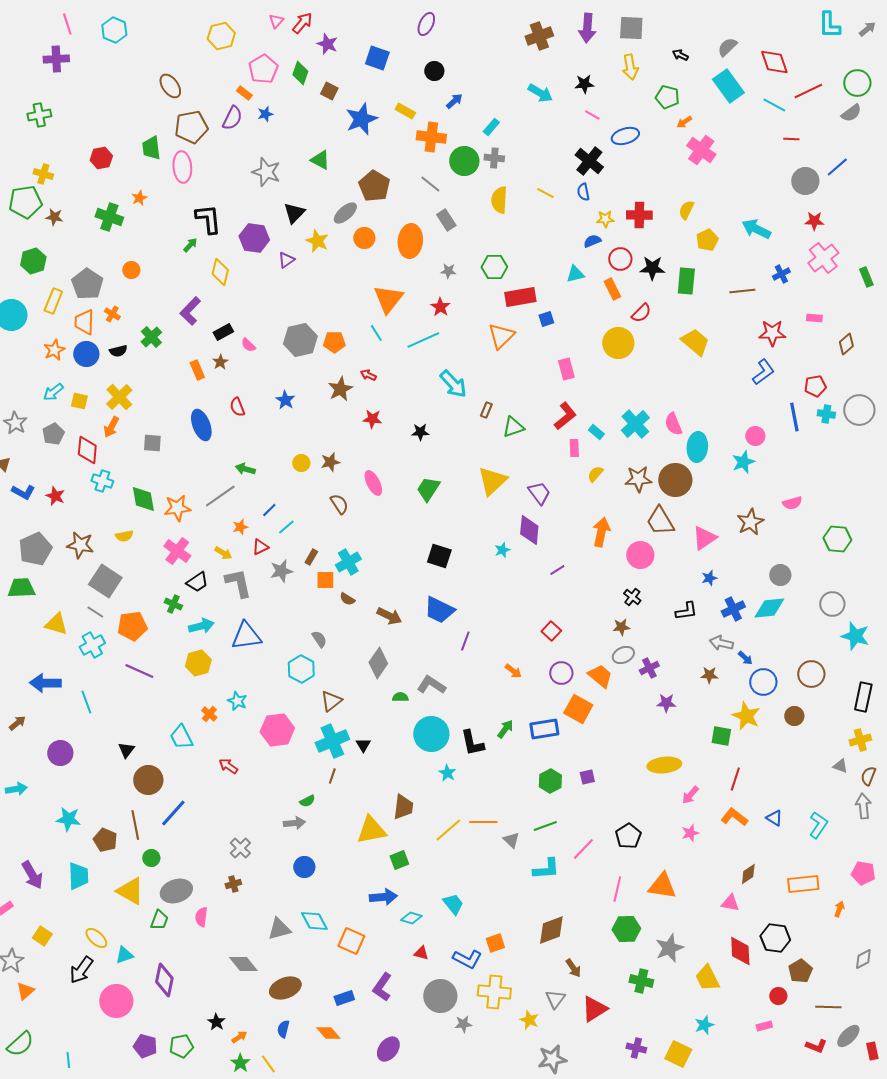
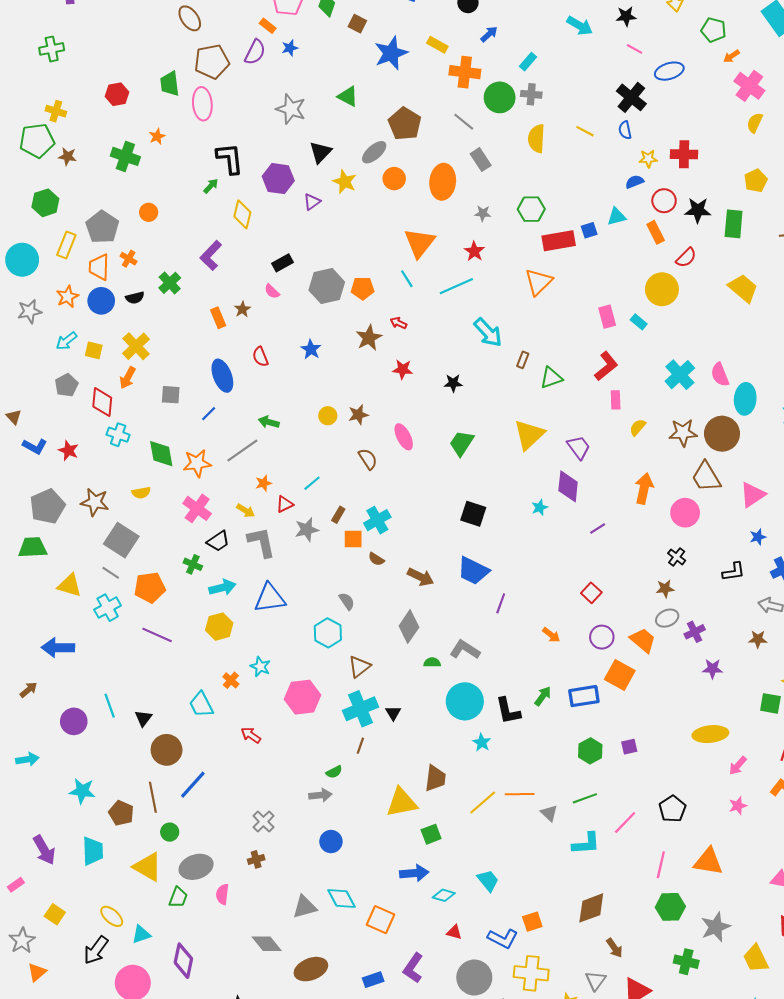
yellow semicircle: (686, 210) -> (755, 123), moved
blue square: (546, 319) -> (589, 230), moved
black rectangle: (223, 332) -> (282, 263), moved
gray star: (15, 423) -> (30, 311), moved, turned 30
cyan rectangle: (596, 432) -> (639, 322), moved
blue line: (269, 510) -> (209, 414), moved
cyan line: (86, 702) -> (110, 706), moved

